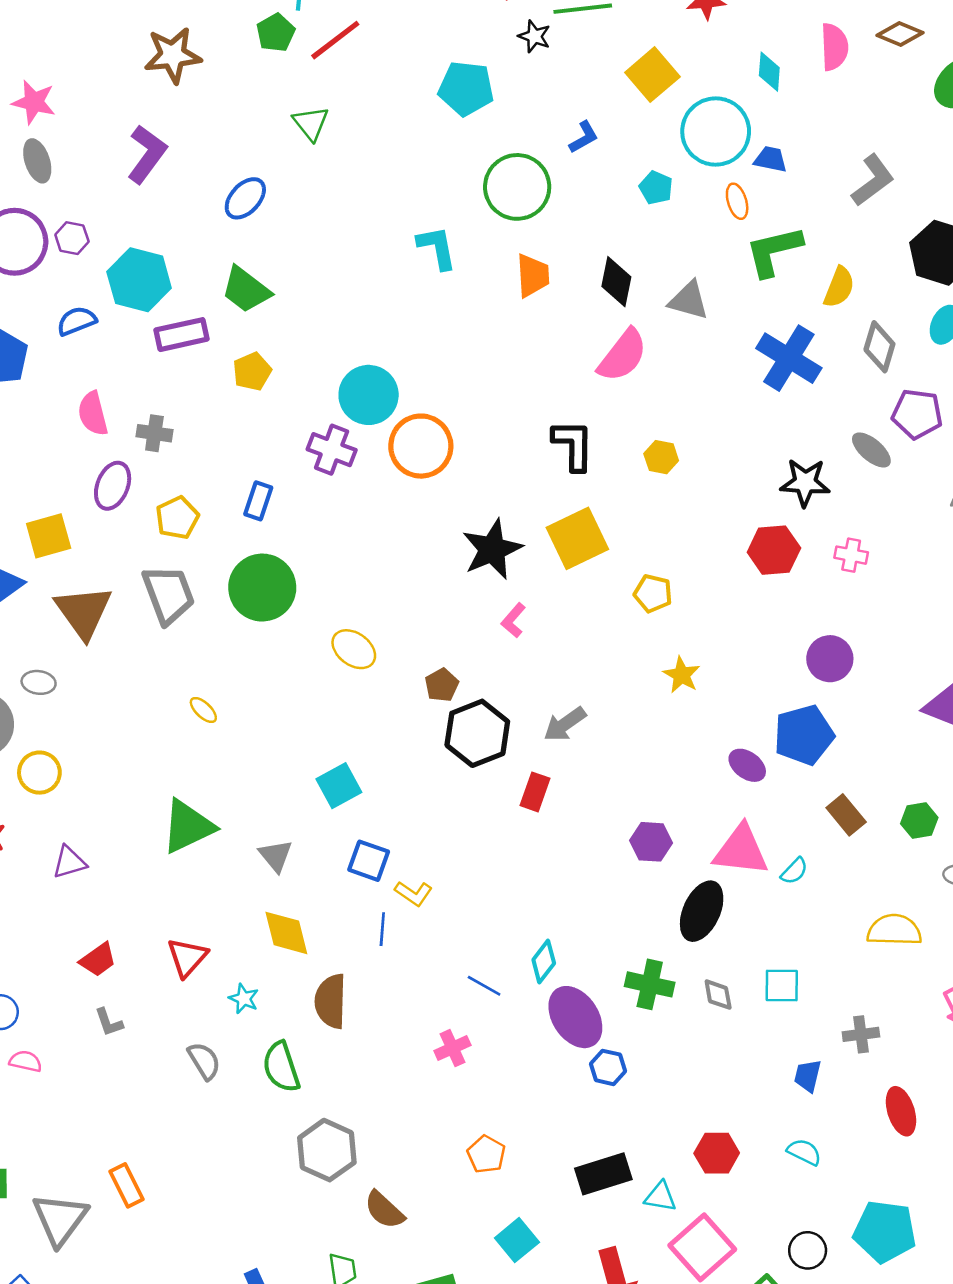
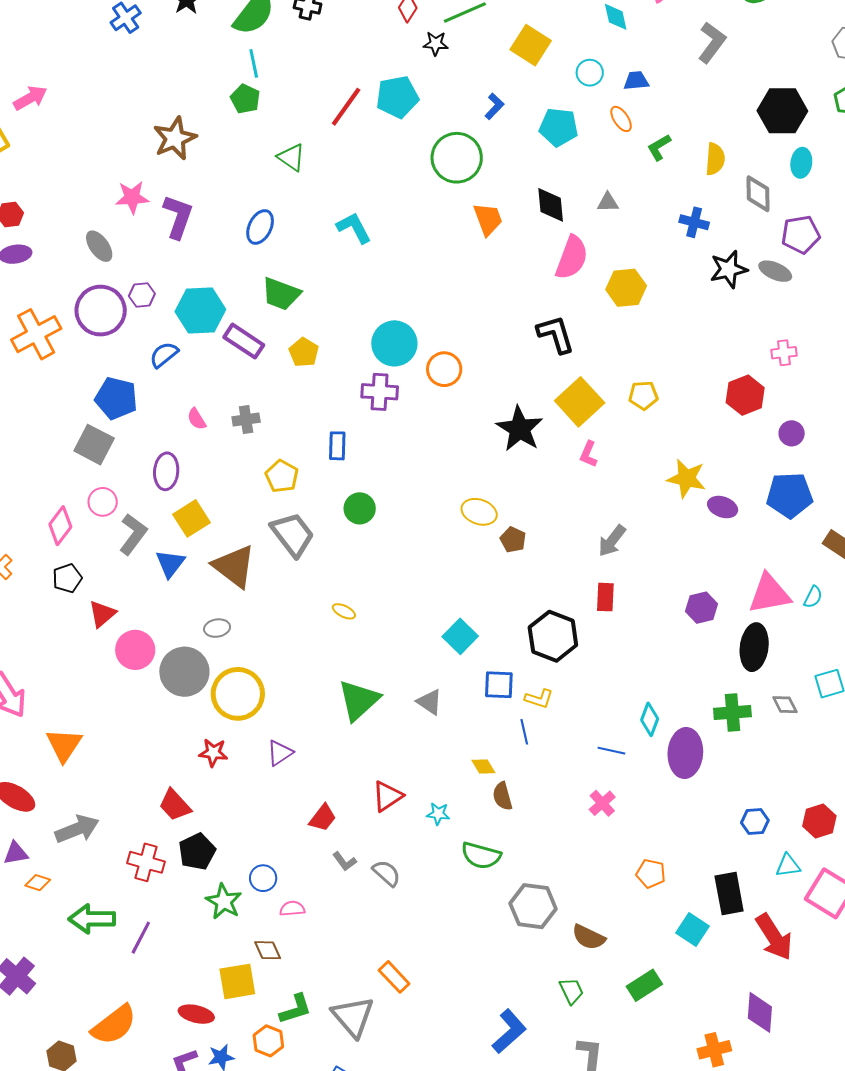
red line: (335, 40) -> (346, 107), moved
pink star: (34, 102) -> (132, 197), moved
cyan circle: (716, 131) -> (590, 73), size x0.5
gray L-shape: (873, 180) -> (712, 42), moved
cyan pentagon: (656, 188) -> (559, 127), size x1.5
cyan L-shape: (437, 248) -> (354, 228), moved
green L-shape: (774, 251) -> (659, 147), size x0.6
gray triangle: (689, 300) -> (608, 202), size x0.7
purple rectangle: (182, 335) -> (244, 341), turned 63
blue cross: (789, 358) -> (694, 222), size x0.6
pink semicircle: (93, 414) -> (197, 419), size x0.7
orange circle: (421, 446) -> (444, 369), size x0.7
yellow hexagon: (661, 457) -> (626, 288), moved, size x1.5
black star: (805, 483) -> (729, 269), moved
purple ellipse: (113, 486) -> (166, 471), moved
red hexagon: (774, 550) -> (745, 395), moved
green circle: (262, 588) -> (360, 508), size x0.6
yellow pentagon: (653, 593) -> (643, 395), moved
pink L-shape: (513, 620) -> (589, 454), moved
yellow ellipse: (354, 649) -> (479, 512), moved
purple circle: (830, 659) -> (792, 433), size x0.7
yellow star: (682, 675) -> (687, 478), size x1.4
black hexagon: (477, 733) -> (553, 636), moved
blue pentagon: (804, 735) -> (790, 495), turned 30
purple ellipse: (747, 765) -> (723, 507), moved
yellow circle: (39, 773) -> (238, 694), size x1.6
yellow diamond: (286, 933) -> (483, 766), moved, size x0.6
red triangle: (187, 957) -> (387, 796), turned 32
brown semicircle: (331, 1001) -> (502, 796), size x0.7
purple ellipse: (575, 1017) -> (685, 753), turned 54
gray semicircle: (204, 1061) -> (386, 873), moved
green semicircle: (281, 1067) -> (481, 856), turned -39
blue hexagon: (608, 1067) -> (755, 821), moved
black rectangle: (603, 1174) -> (729, 893), moved, turned -66

